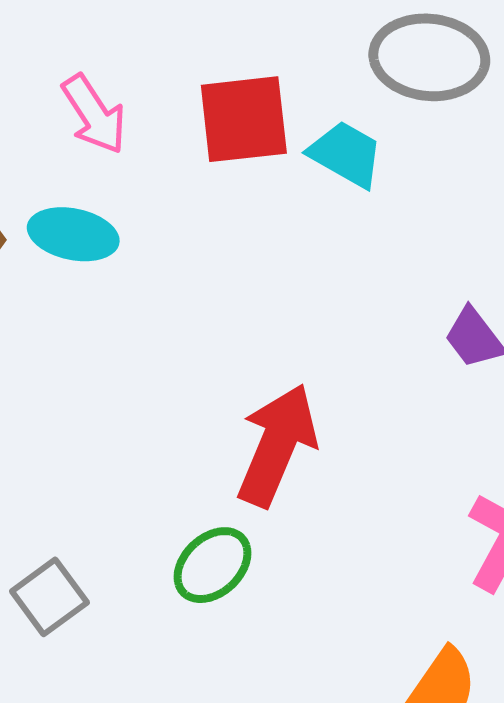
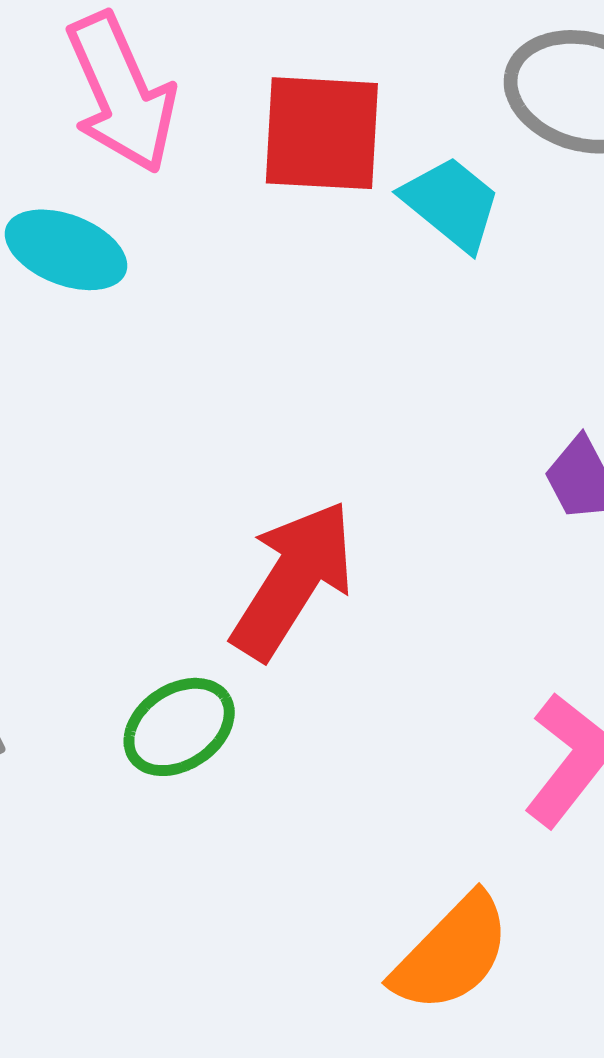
pink arrow: (94, 114) -> (121, 93), size x1.4

